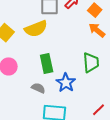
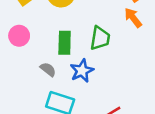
green trapezoid: (91, 62) -> (100, 38), moved

